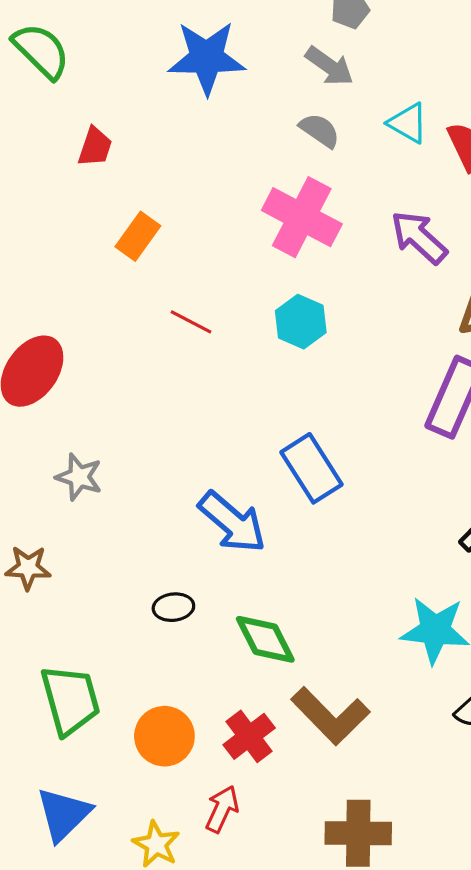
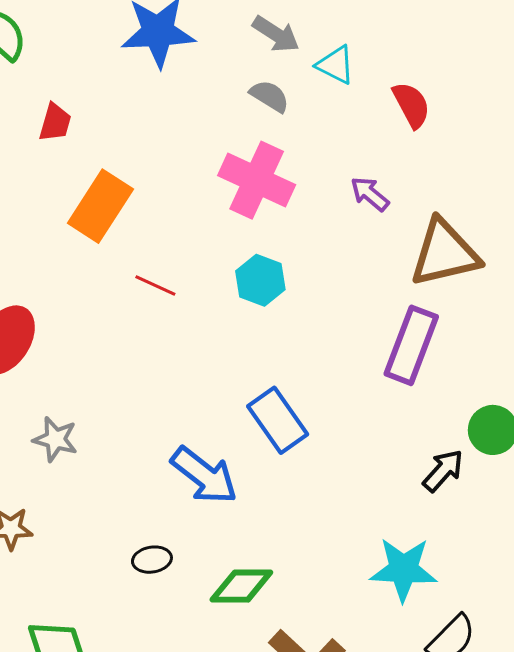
cyan triangle: (408, 123) -> (336, 65), moved
orange rectangle: (138, 236) -> (100, 206), size x1.5
purple arrow: (419, 237) -> (370, 194), size x0.7
green diamond: (265, 639) -> (241, 586), turned -60

